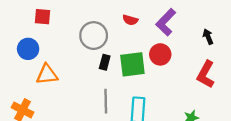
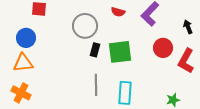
red circle: (160, 54) -> (163, 48), moved
orange triangle: (47, 74) -> (23, 63), moved

